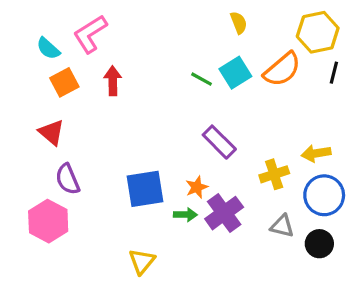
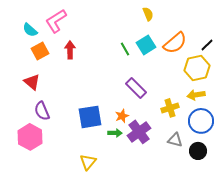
yellow hexagon: (318, 32) -> (197, 68), moved
black line: (334, 73) -> (207, 45), turned 32
green line: (202, 79) -> (125, 49), turned 32

